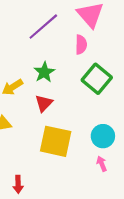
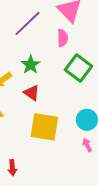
red triangle: (44, 103) -> (32, 93), turned -36

